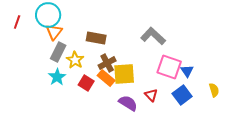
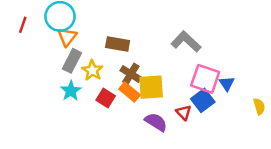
brown cross: (107, 63) -> (131, 74), turned -30
blue square: (182, 95) -> (203, 100), moved

